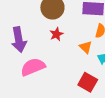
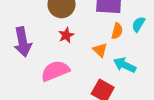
pink semicircle: (33, 67) -> (55, 71), moved

